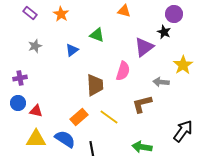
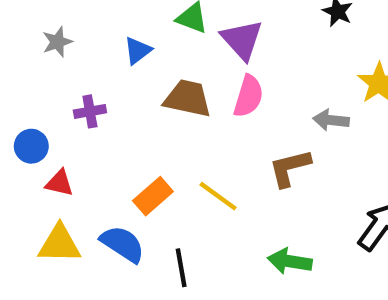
purple triangle: (144, 47) -> (242, 40), moved, turned -35
purple cross: (20, 78) -> (90, 111), moved
brown trapezoid: (95, 85) -> (188, 98), moved, turned -75
blue circle: (18, 103) -> (31, 146), moved

